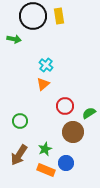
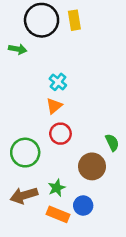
red circle: (65, 106) -> (60, 134), moved
green semicircle: (89, 113) -> (112, 142), turned 96
green circle: (20, 121) -> (25, 153), size x1.5
brown arrow: (19, 155) -> (24, 195), turned 40

